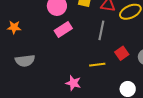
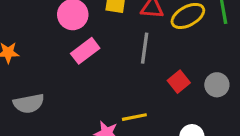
yellow line: (97, 65) -> (134, 117), moved

